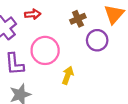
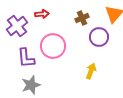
yellow arrow: (68, 75) -> (91, 71), moved

